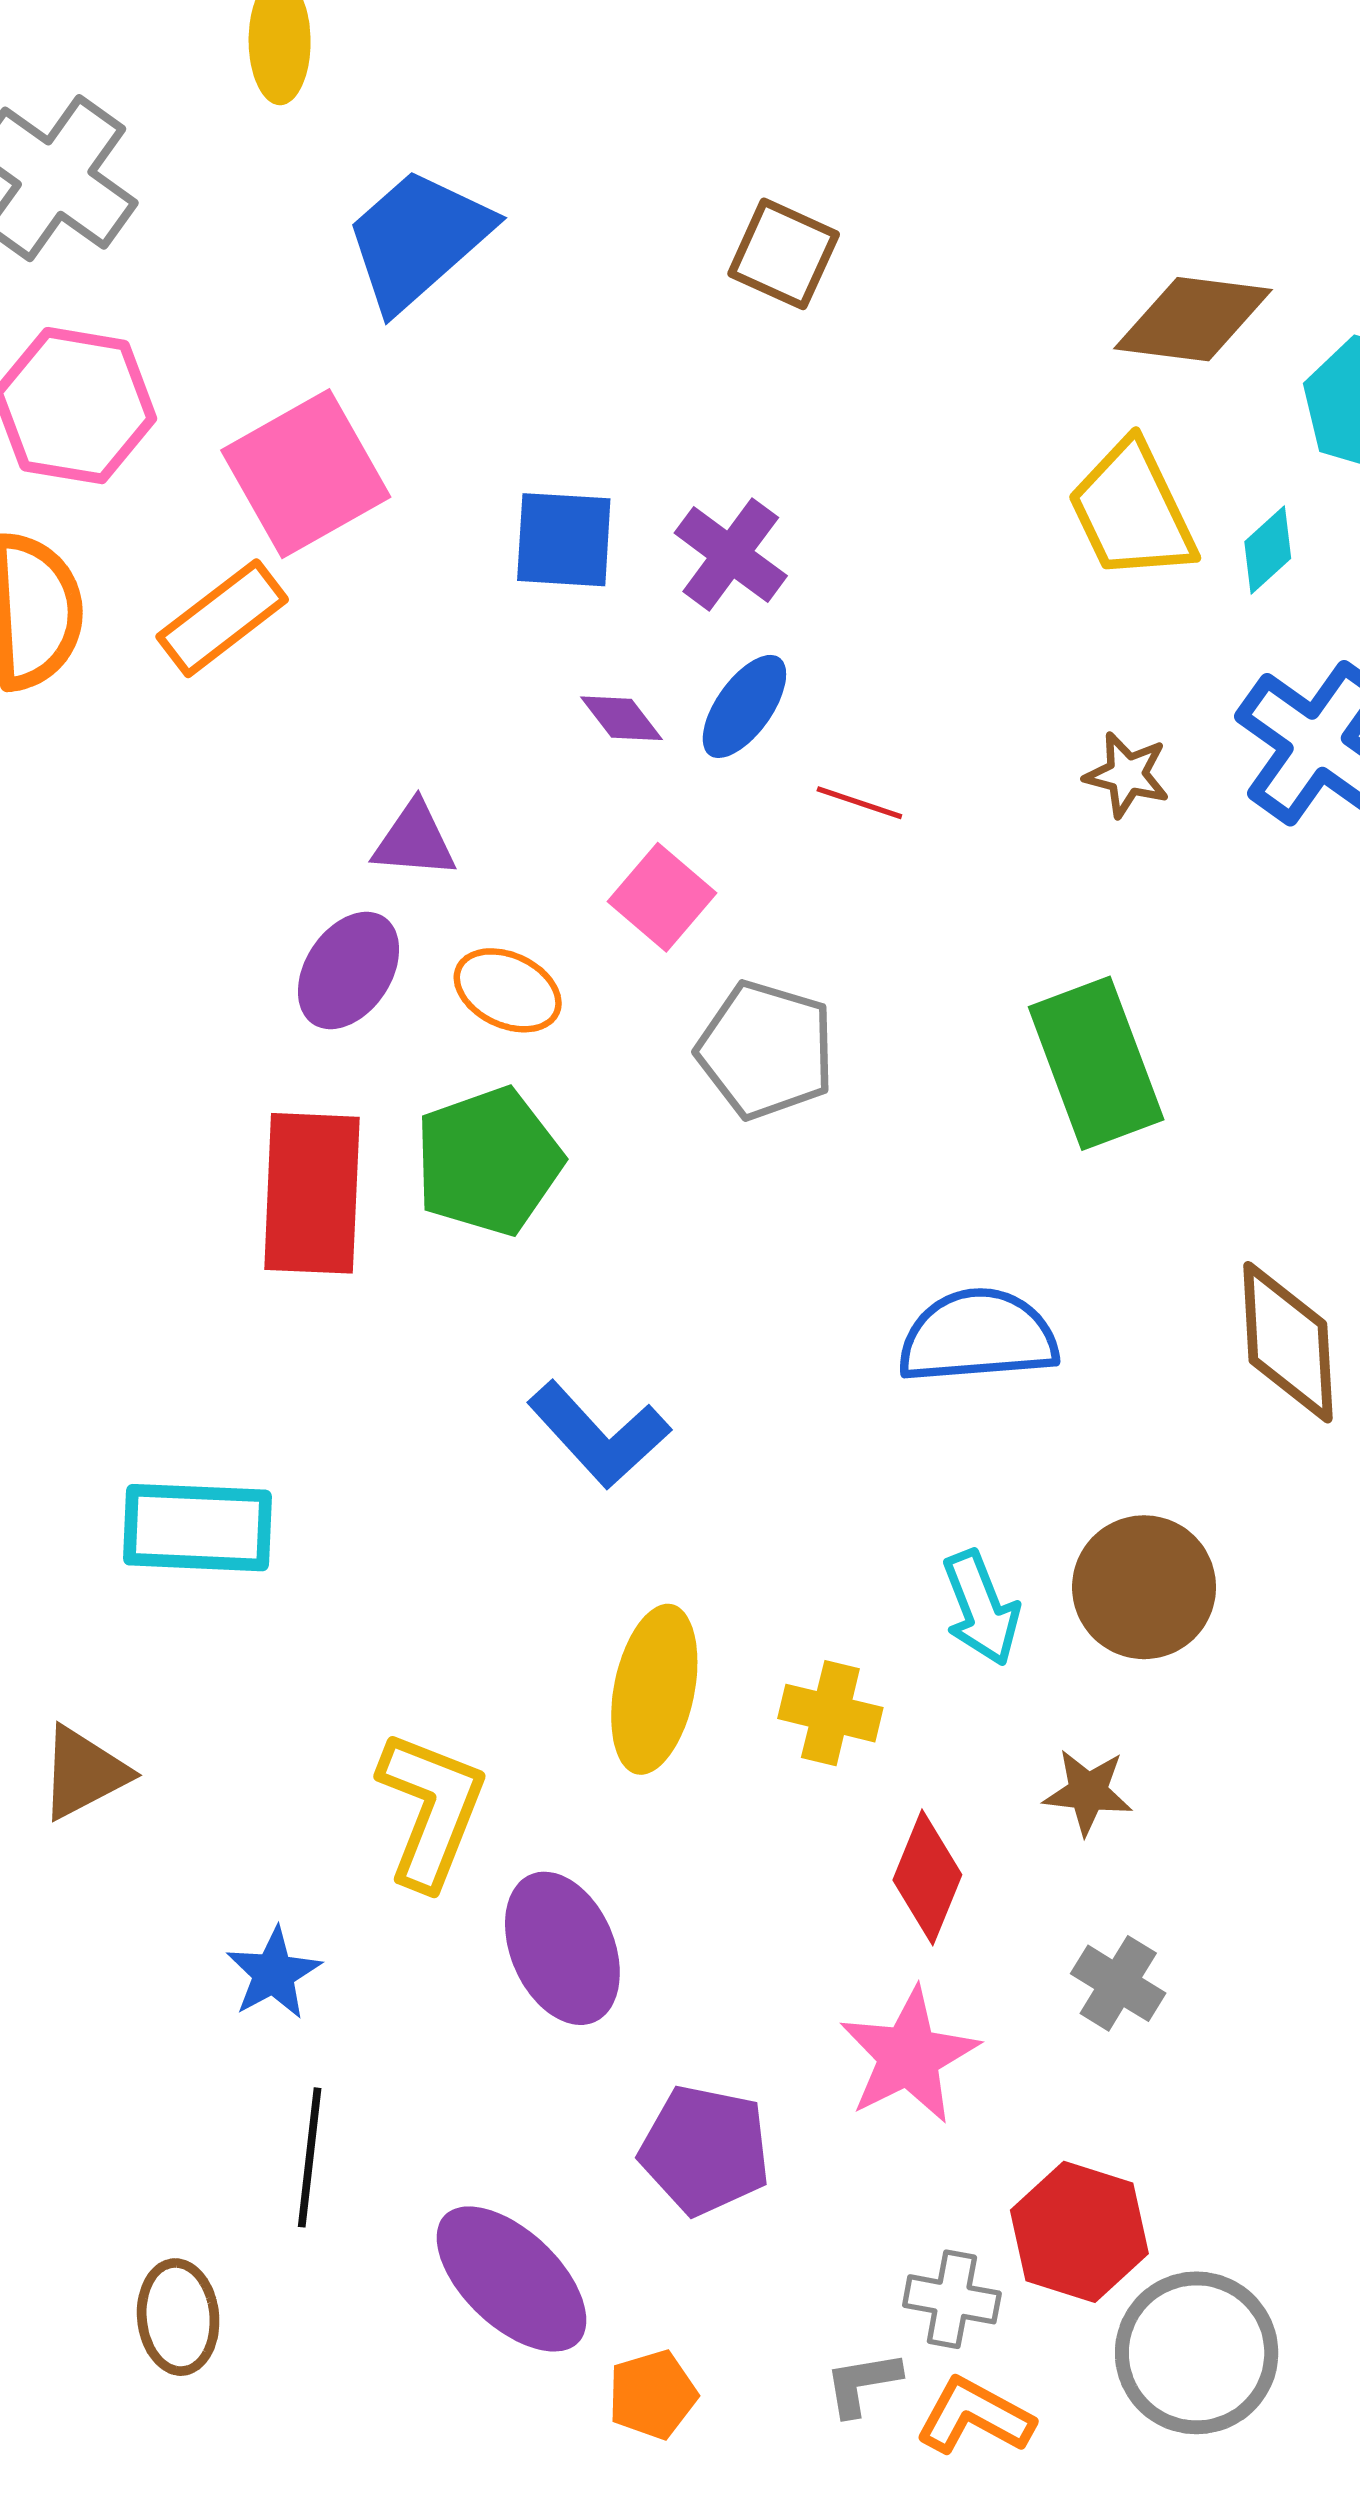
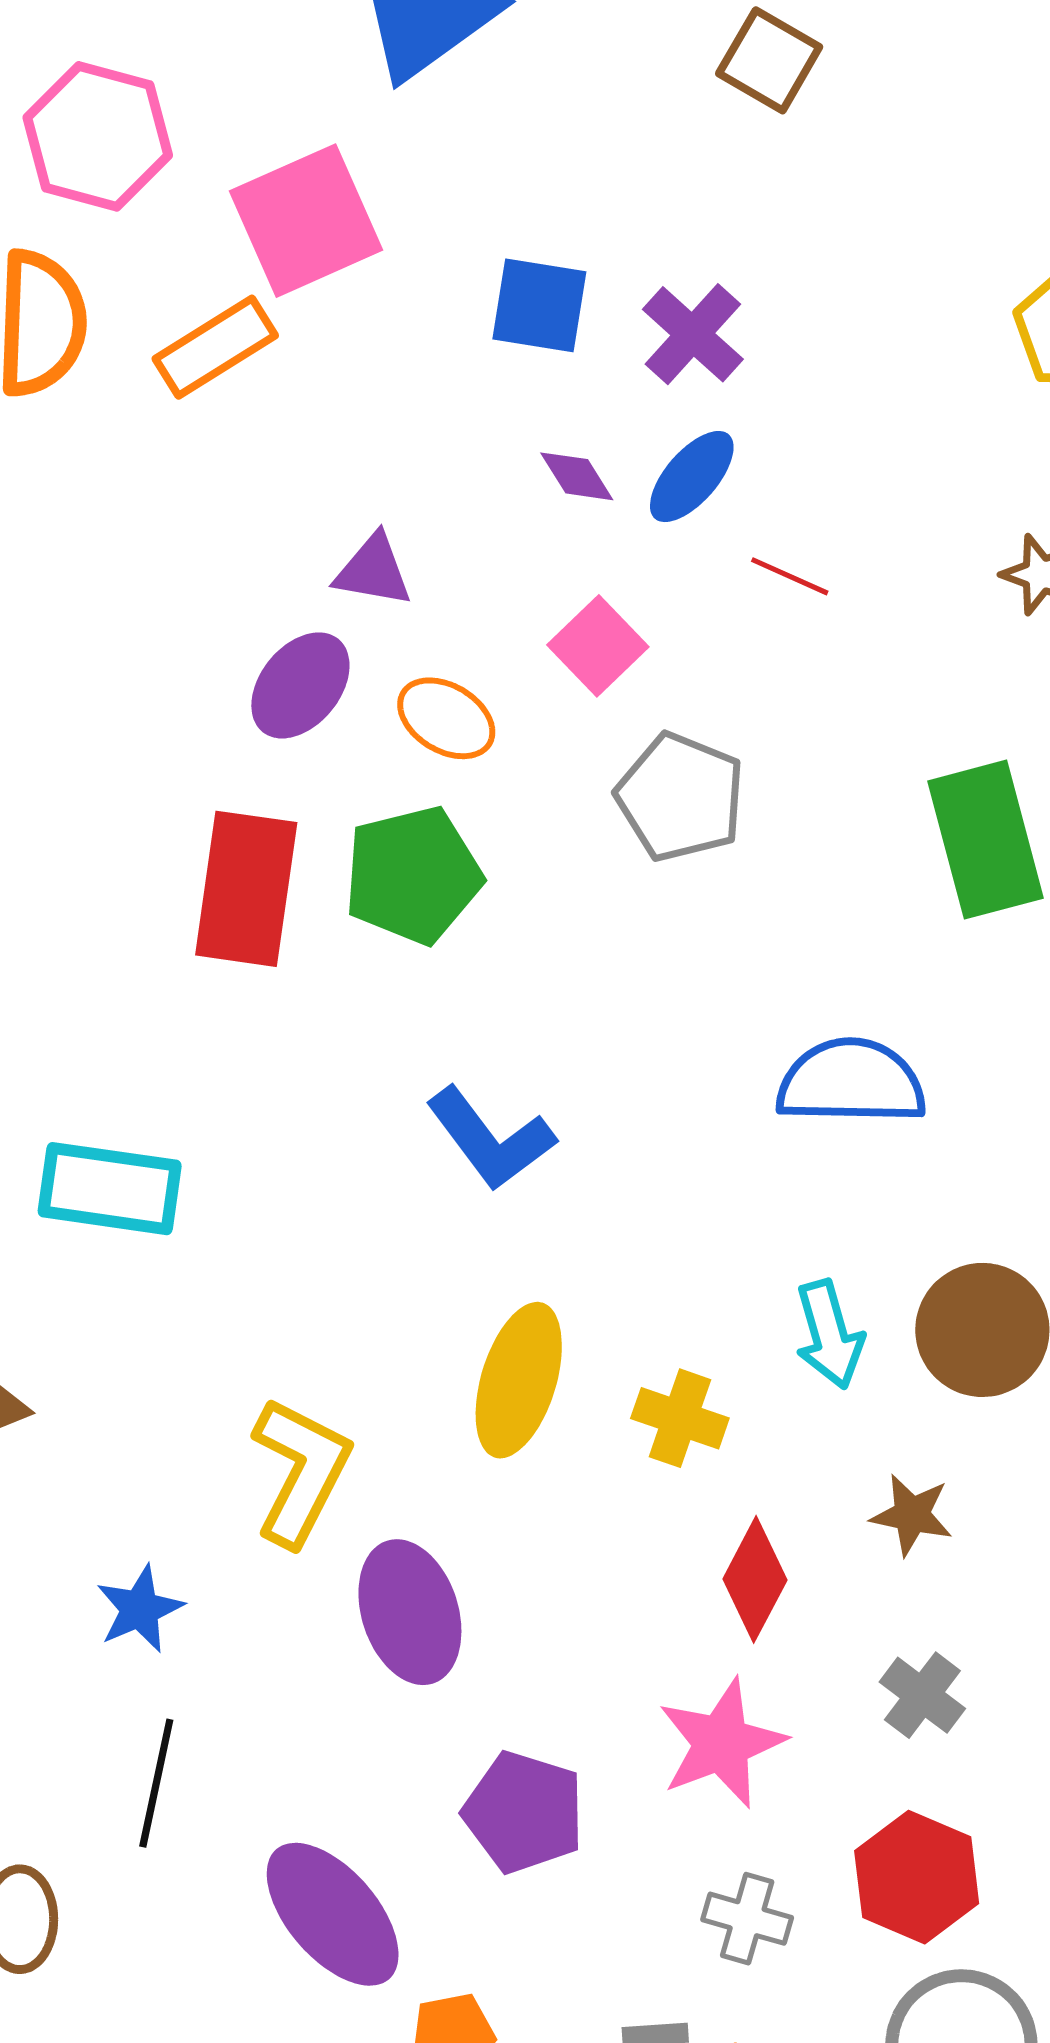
red hexagon: (1079, 2232) -> (917, 1877), moved
gray cross: (952, 2299) -> (747, 1919), moved

